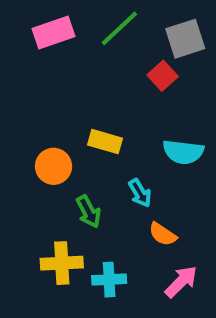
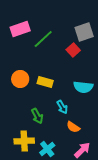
green line: (119, 28) -> (43, 39), moved
orange circle: (54, 166) -> (20, 79), moved
cyan cross: (109, 280) -> (47, 149), turned -35

